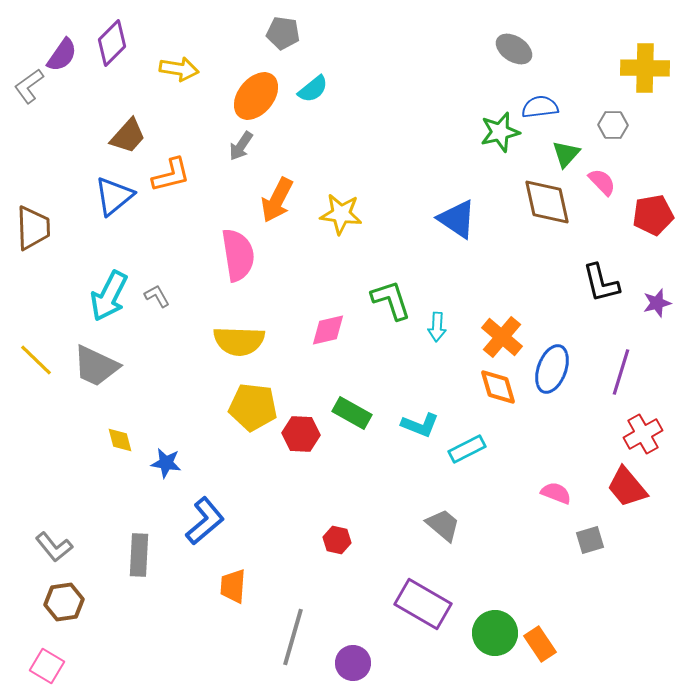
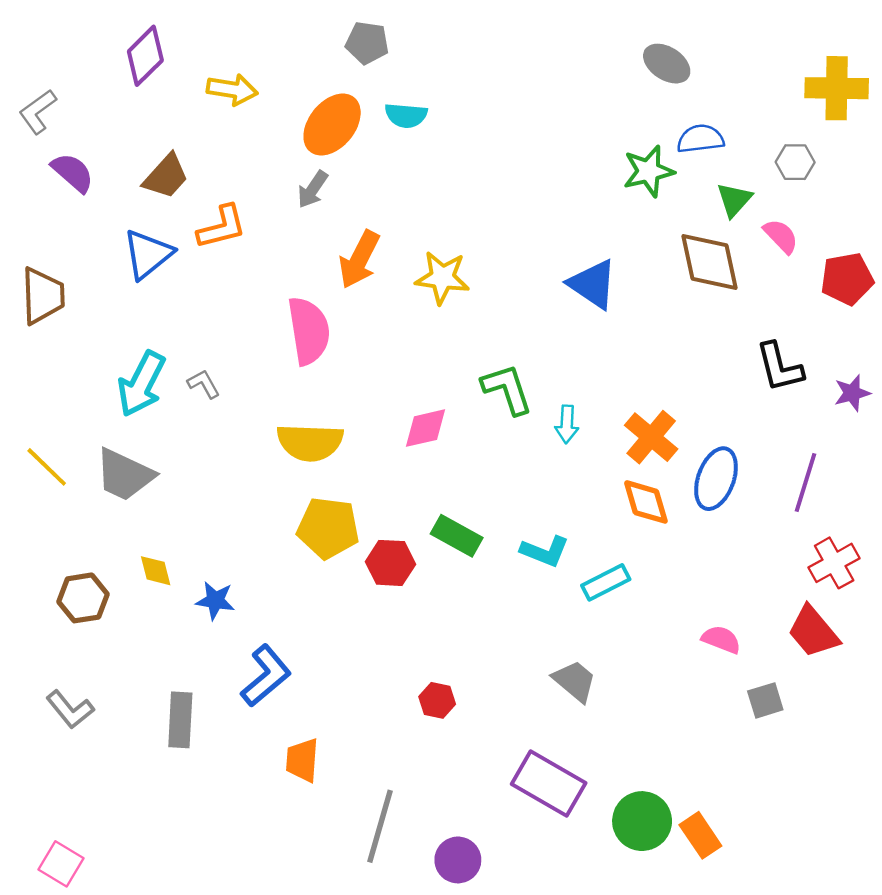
purple semicircle: (62, 55) -> (73, 173), moved, turned -84
cyan semicircle: (313, 89) -> (406, 115), turned 44
brown hexagon: (64, 602) -> (83, 598), moved

